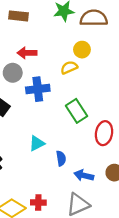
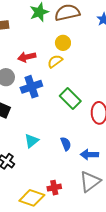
red arrow: (27, 53) -> (27, 57), moved
cyan triangle: (37, 143) -> (32, 141), moved

